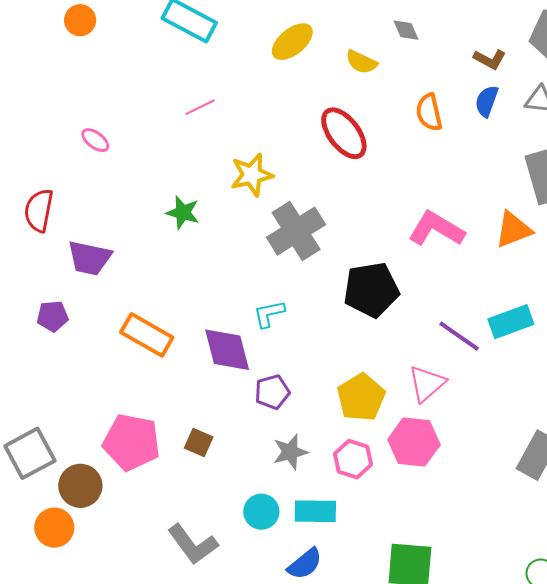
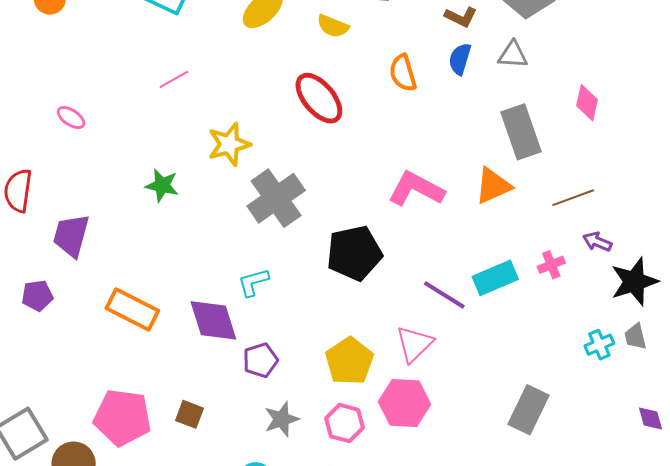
purple trapezoid: (90, 258) -> (71, 236), turned 96

